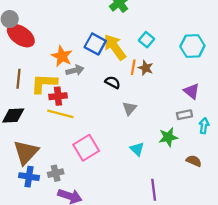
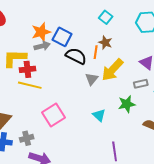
blue square: (95, 44) -> (62, 37), moved
yellow arrow: (115, 47) -> (112, 70), moved, turned -100
orange star: (62, 56) -> (41, 32), moved, turned 30
orange line: (133, 67) -> (96, 52), moved
black semicircle: (113, 82) -> (76, 56), size x1.5

